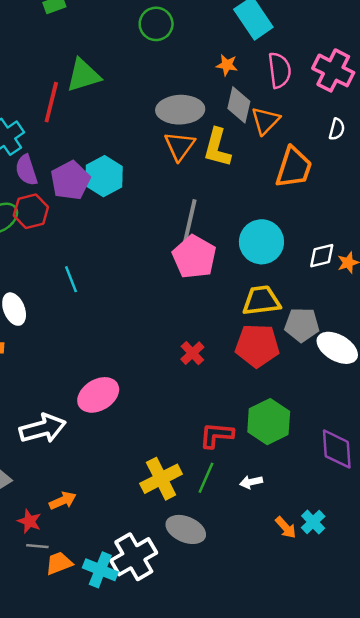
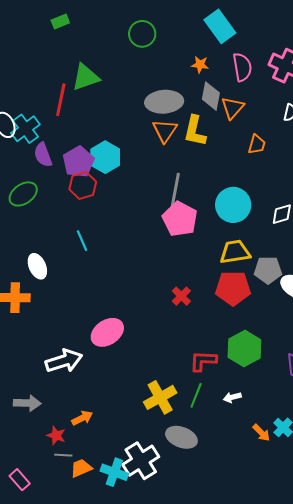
orange trapezoid: (294, 167) -> (257, 144), size x0.6
red hexagon: (31, 211) -> (83, 186), moved

